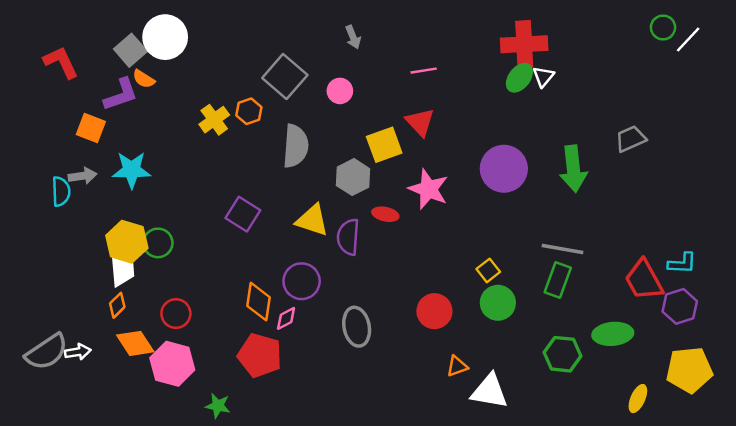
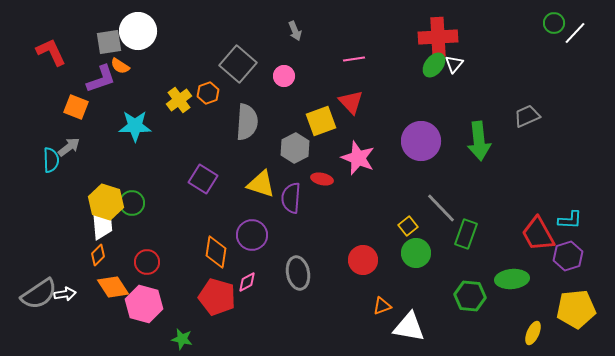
gray square: (130, 50) -> (109, 42), turned 32
cyan star: (132, 170) -> (135, 126), moved
gray arrow: (83, 176) -> (69, 147), turned -30
gray line: (562, 249) -> (441, 208), moved, turned 36
pink diamond: (286, 318) -> (247, 282), moved

